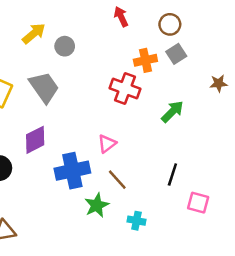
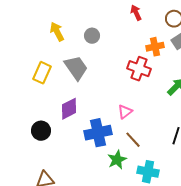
yellow arrow: (34, 33) -> (57, 32), moved, turned -78
cyan cross: (136, 221) -> (148, 172), size x1.5

